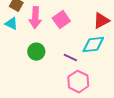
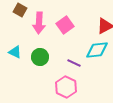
cyan triangle: (11, 24) -> (15, 52), moved
pink hexagon: (78, 82) -> (66, 87), moved

